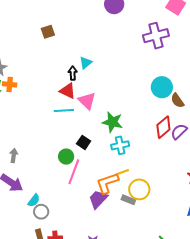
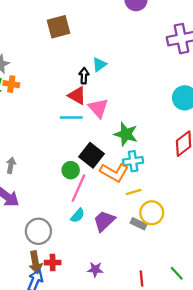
brown square: (48, 32) -> (59, 27), size x1.5
black square: (84, 142) -> (92, 155), size x1.5
orange L-shape: (107, 183) -> (114, 172), moved, turned -135
cyan semicircle: (34, 200) -> (78, 216), moved
gray circle: (41, 212) -> (38, 231), size x1.5

